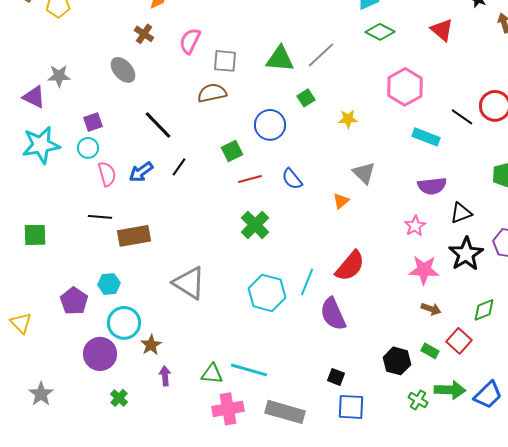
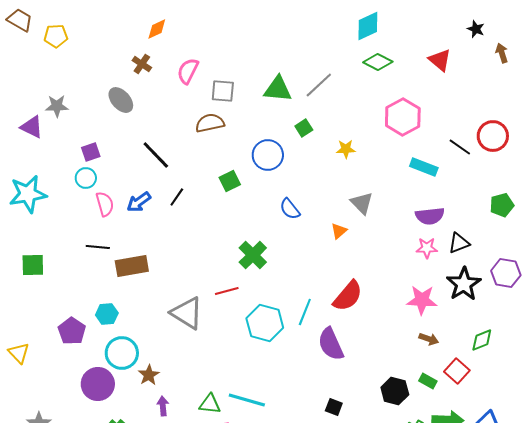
cyan star: (41, 145) -> (28, 194), moved
red line: (250, 179) -> (227, 291), moved
pink star: (415, 226) -> (427, 248), moved, turned 30

